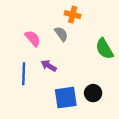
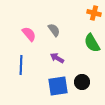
orange cross: (73, 15) -> (94, 13), moved
purple arrow: (49, 66) -> (57, 58), moved

